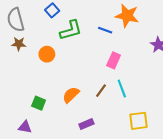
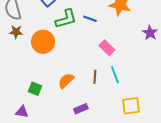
blue line: (105, 30) -> (90, 19), moved
orange circle: (47, 54) -> (43, 42), size x1.5
pink rectangle: (114, 60) -> (107, 48), turned -70
brown line: (101, 91) -> (95, 77), turned -32

